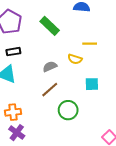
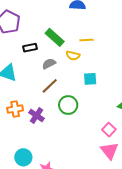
green rectangle: (50, 26) -> (55, 37), moved
black rectangle: (13, 52) -> (30, 48), moved
purple cross: (17, 133) -> (37, 116), moved

